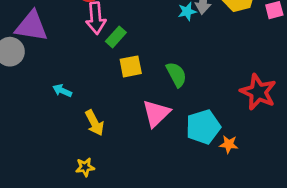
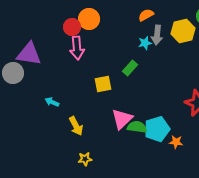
green rectangle: (116, 37) -> (130, 68), moved
green semicircle: (176, 75) -> (137, 127), moved, turned -54
yellow star: (85, 167) -> (85, 159), moved

